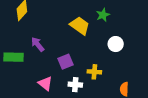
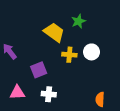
yellow cross: (94, 72) -> (69, 55), moved
pink triangle: (45, 83) -> (17, 93), turned -42

